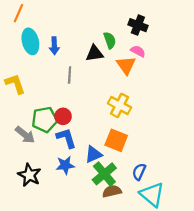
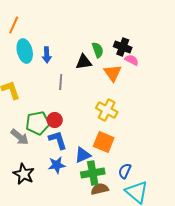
black cross: (138, 25) -> (123, 47), moved
pink semicircle: (138, 51) -> (132, 60), moved
green cross: (104, 174) -> (93, 173), turned 30

